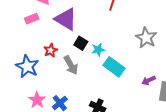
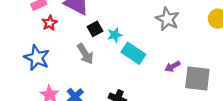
black square: (81, 43) -> (95, 29), turned 32
red star: (51, 50) -> (50, 23), moved

